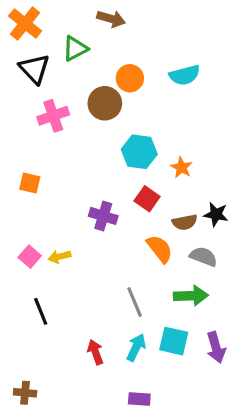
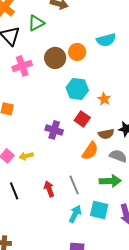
orange circle: (130, 78) -> (77, 52), moved
orange semicircle: (160, 249) -> (90, 151), turned 72
red arrow: (95, 352) -> (49, 189), moved

